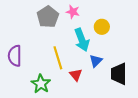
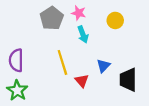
yellow circle: (102, 27) -> (115, 20), moved
cyan arrow: (82, 40) -> (83, 34), moved, size x0.7
green star: (41, 84) -> (17, 90), moved

